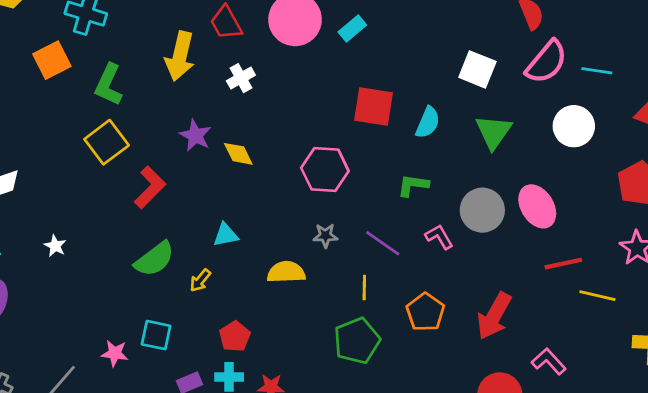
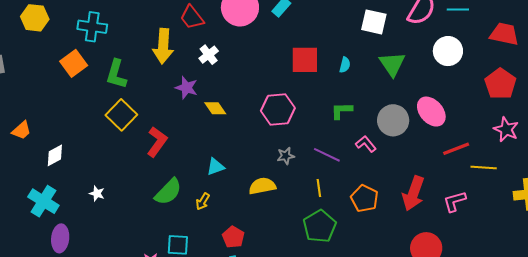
cyan semicircle: (428, 122) -> (345, 65), size x0.7
purple star: (195, 135) -> (186, 88), moved
pink L-shape: (549, 361) -> (455, 201), moved, turned -55

